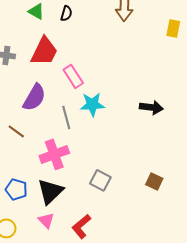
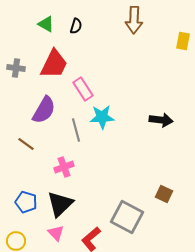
pink cross: (54, 154) -> (64, 167), size x0.7
gray square: (100, 180) -> (127, 217), moved, size x1.5

